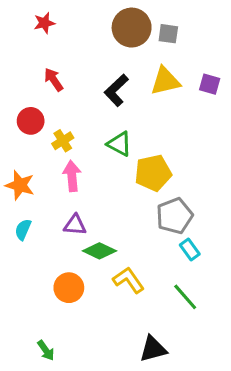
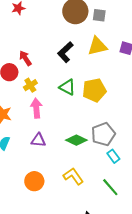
red arrow: (54, 80) -> (25, 58), moved
yellow pentagon: (153, 173) -> (94, 90), moved
green diamond: (99, 251) -> (76, 140), moved

